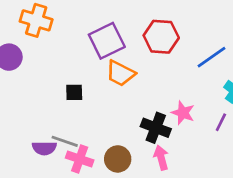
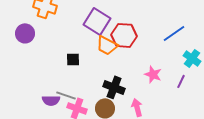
red hexagon: (161, 37) -> (124, 35), moved
purple square: (107, 41) -> (97, 21), turned -32
black cross: (156, 128) -> (114, 87), moved

